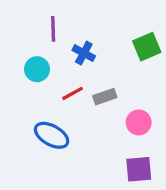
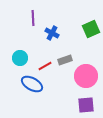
cyan circle: (37, 69) -> (20, 58), moved
red line: (73, 93) -> (45, 66), moved
pink circle: (139, 122) -> (86, 76), size x1.5

